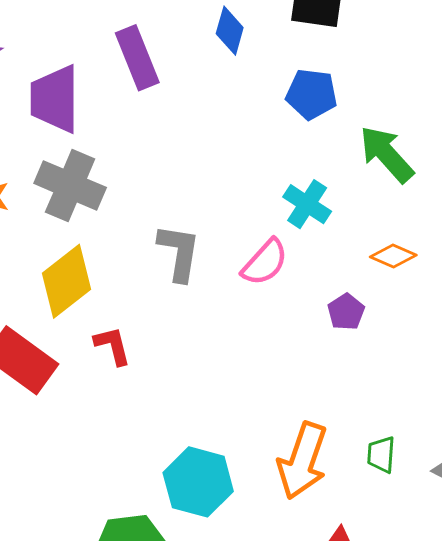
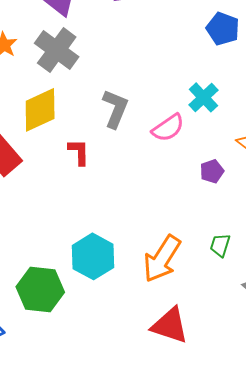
red L-shape: (113, 346) -> (79, 152), moved
green trapezoid: (381, 455) -> (220, 245), moved

